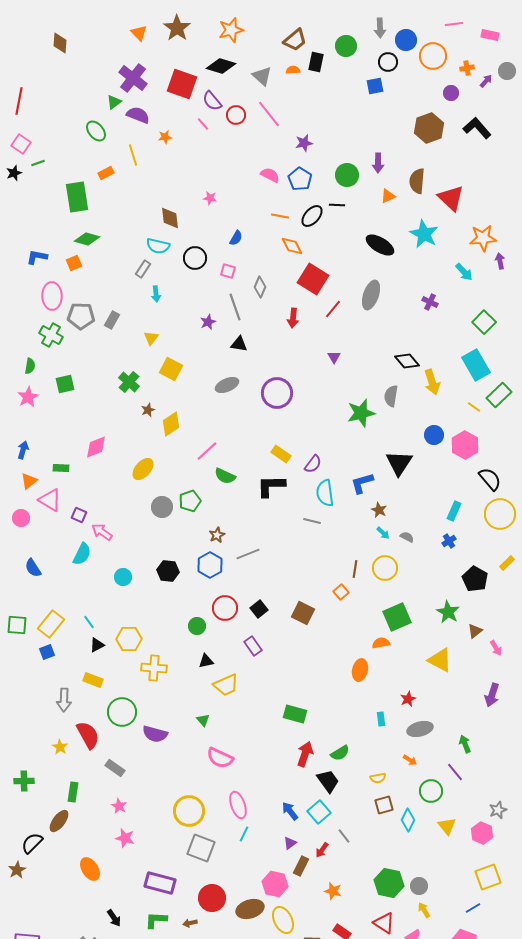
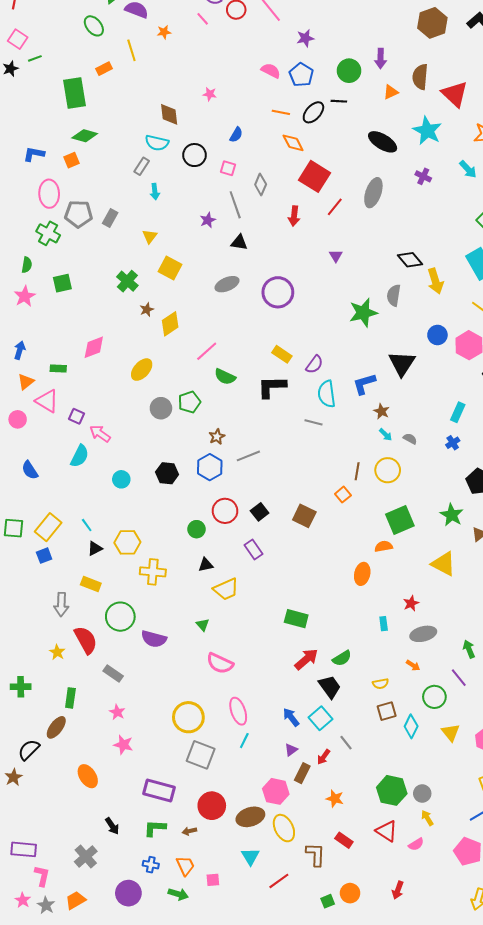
purple cross: (430, 302) -> (423, 176), moved
red arrow: (305, 754) -> (306, 659), turned 30

